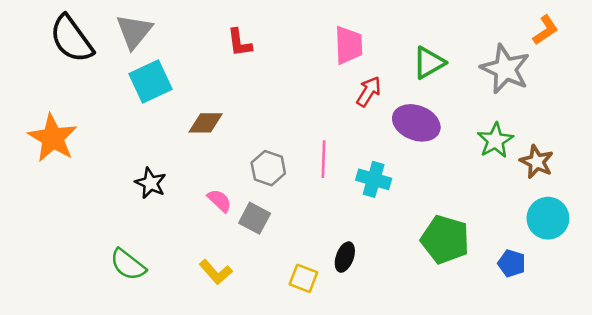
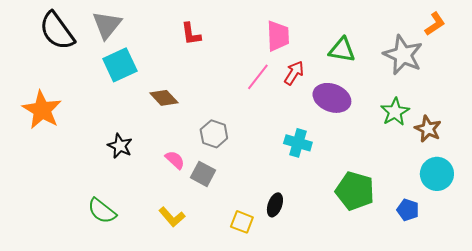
green triangle: (429, 63) -> (342, 50), turned 40
brown diamond: (206, 123) -> (164, 98), turned 48
pink line: (324, 159) -> (258, 77), moved, turned 36

